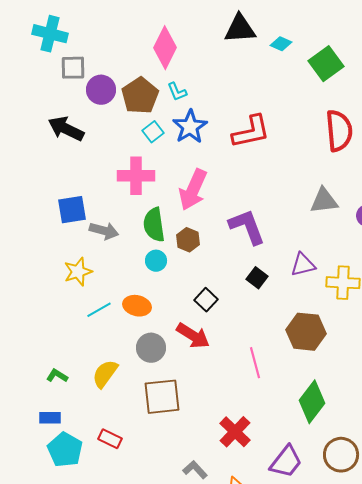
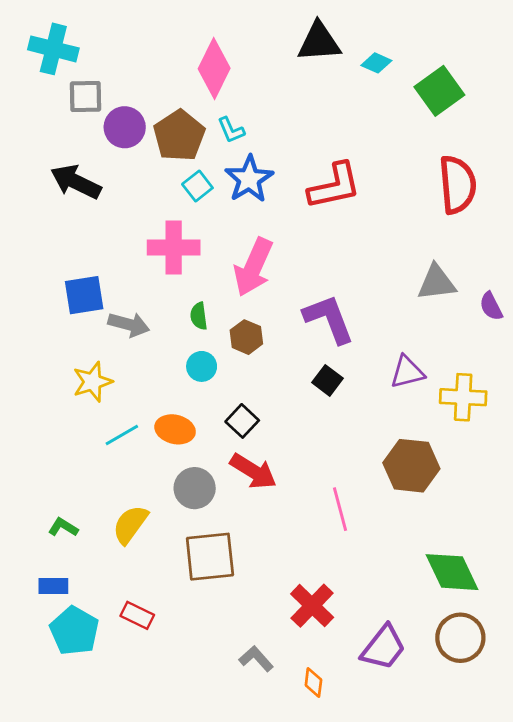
green semicircle: (154, 225) -> (199, 316), size x0.6
black square: (257, 278) -> (327, 380), moved
black square: (206, 300) -> (242, 421), moved
green diamond: (312, 402) -> (452, 572), moved, turned -63

